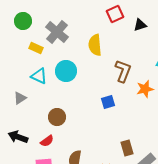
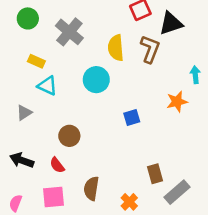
black triangle: (140, 25) -> (171, 23), size x1.5
yellow rectangle: (36, 48) -> (36, 61), moved
cyan circle: (66, 71) -> (96, 80), moved
brown L-shape: (123, 71) -> (150, 49), moved
red semicircle: (47, 141) -> (57, 165), turned 88

